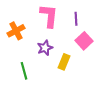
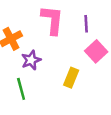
purple star: (45, 48) -> (31, 60), moved

